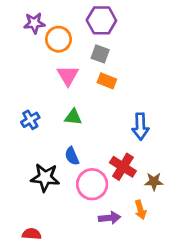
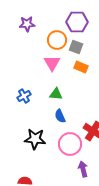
orange circle: (58, 39) -> (57, 40), moved
blue semicircle: (72, 156) -> (60, 116), moved
purple arrow: (110, 218) -> (83, 169), turned -98

